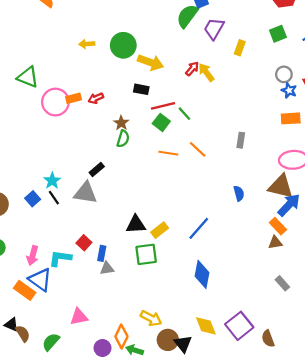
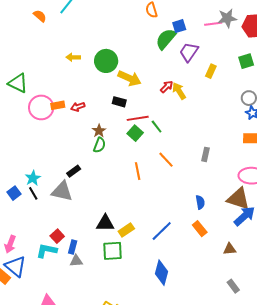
orange line: (168, 153) -> (138, 171), moved, turned 66
orange rectangle: (278, 226) -> (200, 229), moved
cyan L-shape: (60, 258) -> (47, 251), moved

